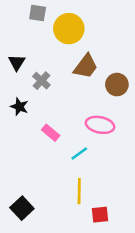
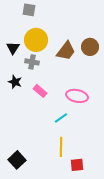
yellow circle: (69, 29) -> (36, 40), moved
gray cross: (41, 81) -> (32, 62), turned -32
brown circle: (117, 85) -> (90, 47), moved
pink rectangle: (51, 133) -> (40, 91), moved

